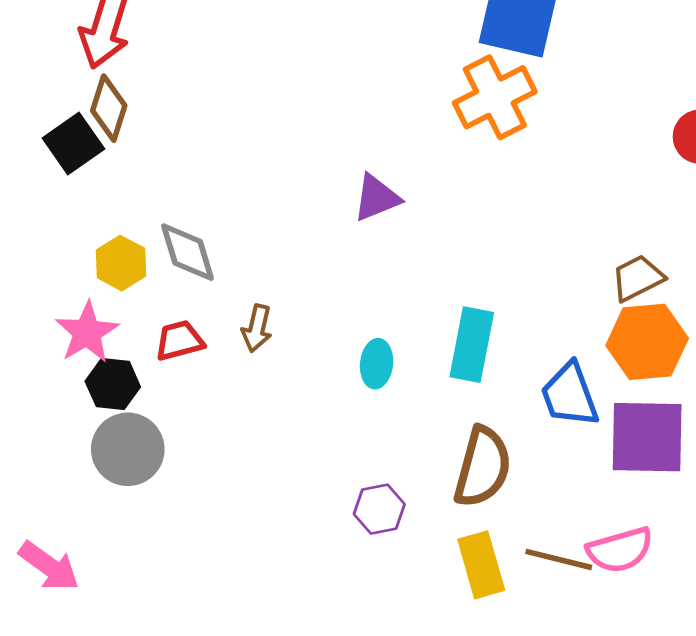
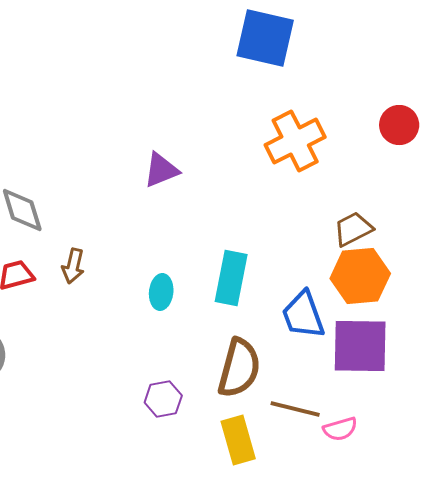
orange cross: (495, 97) -> (295, 141), moved
pink semicircle: (620, 550) -> (340, 429), size x0.7
brown line: (559, 559) -> (295, 409), moved

